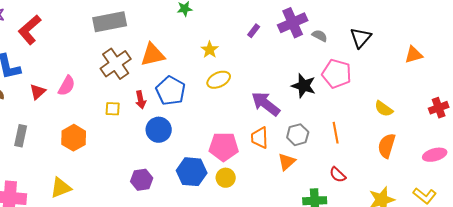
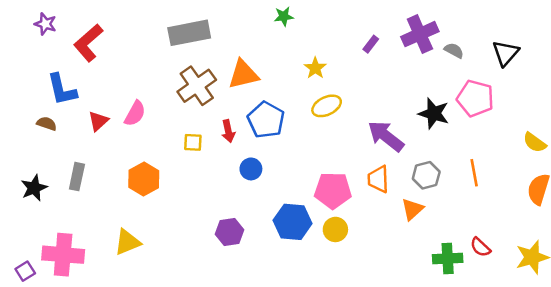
blue circle: (159, 130) -> (251, 169), size x0.7
red semicircle: (338, 175) -> (480, 247), moved

